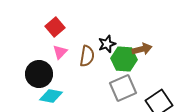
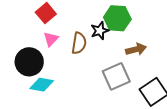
brown arrow: (142, 49) -> (136, 49), moved
green hexagon: (124, 59) -> (117, 18), moved

